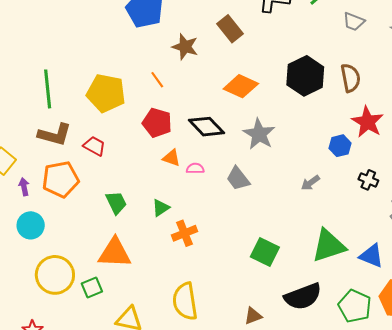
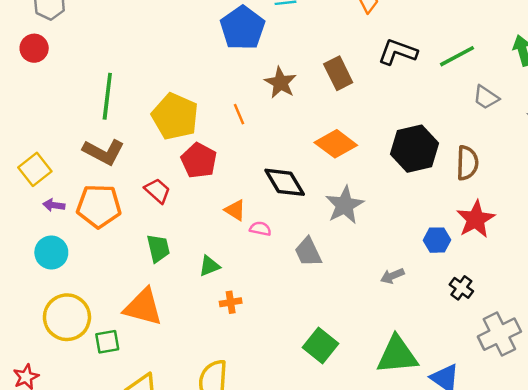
red pentagon: (157, 123) -> (199, 160), moved
red trapezoid: (94, 146) -> (157, 191), moved
purple arrow: (24, 187) -> (54, 205), turned -84
orange cross: (184, 233) -> (231, 302), size x0.7

